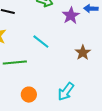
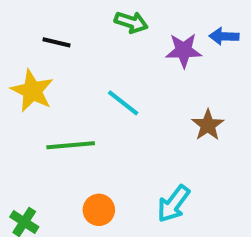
purple star: (71, 16) -> (184, 50), turned 30

